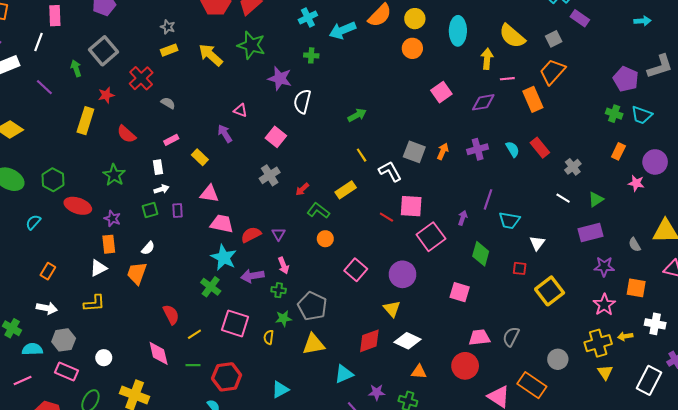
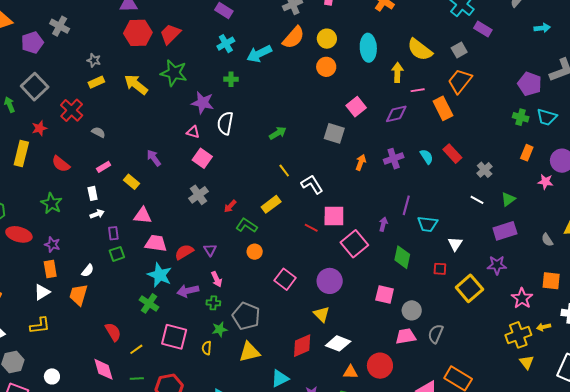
pink triangle: (240, 110) -> (193, 132), moved
gray square: (414, 152) -> (334, 133), moved
green square: (150, 210) -> (117, 254), moved
purple star: (604, 267) -> (497, 265), moved
gray circle: (558, 359) -> (412, 310), moved
red circle: (465, 366) -> (380, 366), moved

